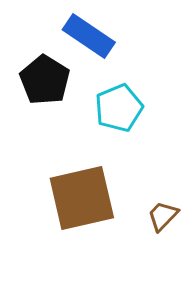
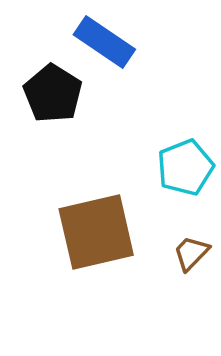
cyan pentagon: (119, 108) -> (185, 167), moved

